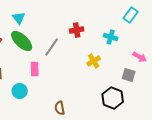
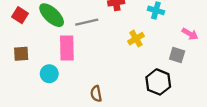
gray line: (52, 47) -> (87, 22), turned 42
pink rectangle: (35, 69) -> (67, 48), size x1.5

